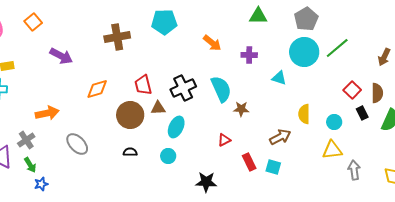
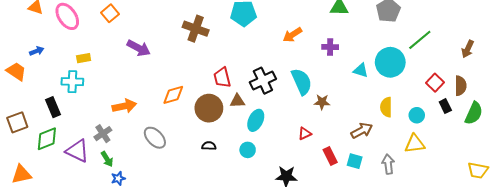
brown cross: (117, 37) -> (196, 29), turned 30
orange arrow: (212, 43) -> (292, 35), turned 108
cyan circle: (304, 52) -> (390, 62), moved
orange diamond: (97, 89) -> (173, 95), moved
gray arrow: (354, 170) -> (388, 164), moved

